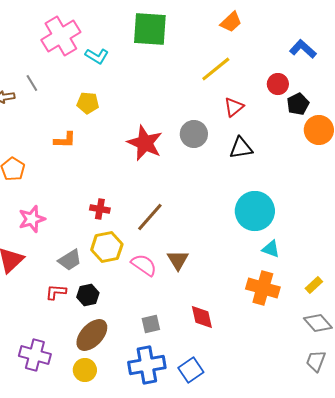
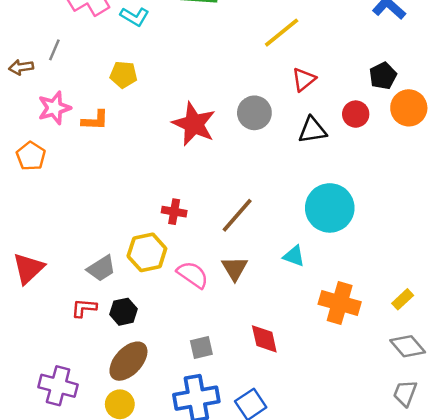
gray line: (32, 83) -> (54, 50), turned 54
red circle: (278, 84) -> (356, 114), moved
red cross: (100, 209) -> (174, 212), moved
brown line: (150, 217) -> (237, 215), moved
pink star: (32, 219) -> (54, 108), moved
cyan triangle: (271, 249) -> (294, 256), moved

